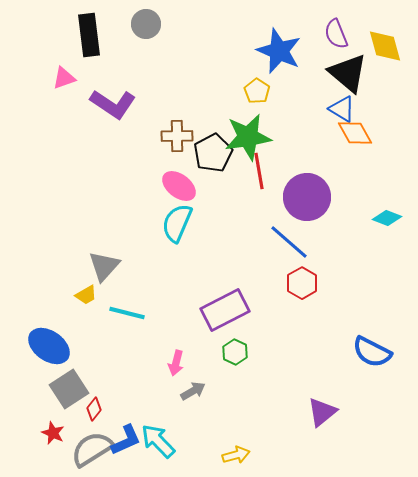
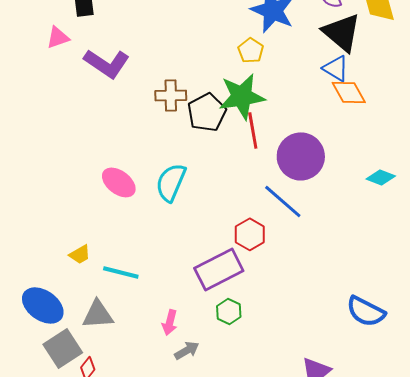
pink ellipse: (179, 186) -> (119, 182), moved
gray triangle: (104, 266) -> (98, 314), moved, turned 44
red hexagon: (302, 283) -> (250, 234), moved

